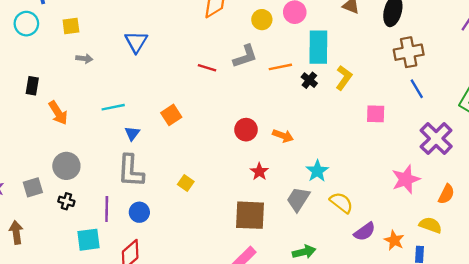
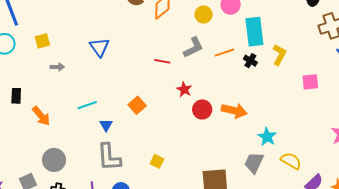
orange arrow: (283, 136) -> (234, 111), size x1.4
red star: (259, 172) -> (184, 89), moved

